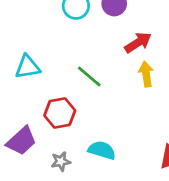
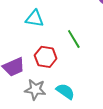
gray star: (61, 161) -> (35, 90), size x1.5

